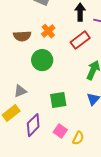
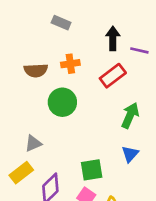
orange cross: (48, 31) -> (70, 64), turned 32
green square: (58, 100) -> (92, 170), moved

